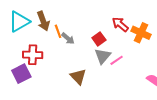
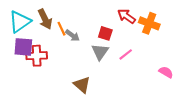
red square: (99, 39) -> (105, 33), turned -32
gray triangle: (103, 56) -> (100, 52), moved
purple square: (21, 74) -> (23, 47), moved, turned 36
brown triangle: (78, 77) -> (82, 85), moved

